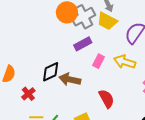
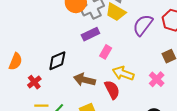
yellow arrow: (125, 62) -> (123, 73), moved
brown arrow: (70, 79) -> (84, 80), moved

